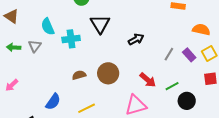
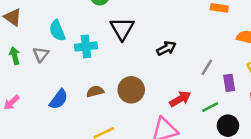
green arrow: (14, 47) -> (15, 56), turned 72
purple rectangle: (189, 55) -> (229, 83), moved, turned 32
red arrow: (148, 80) -> (180, 99), turned -72
blue semicircle: (53, 102) -> (59, 99), moved

